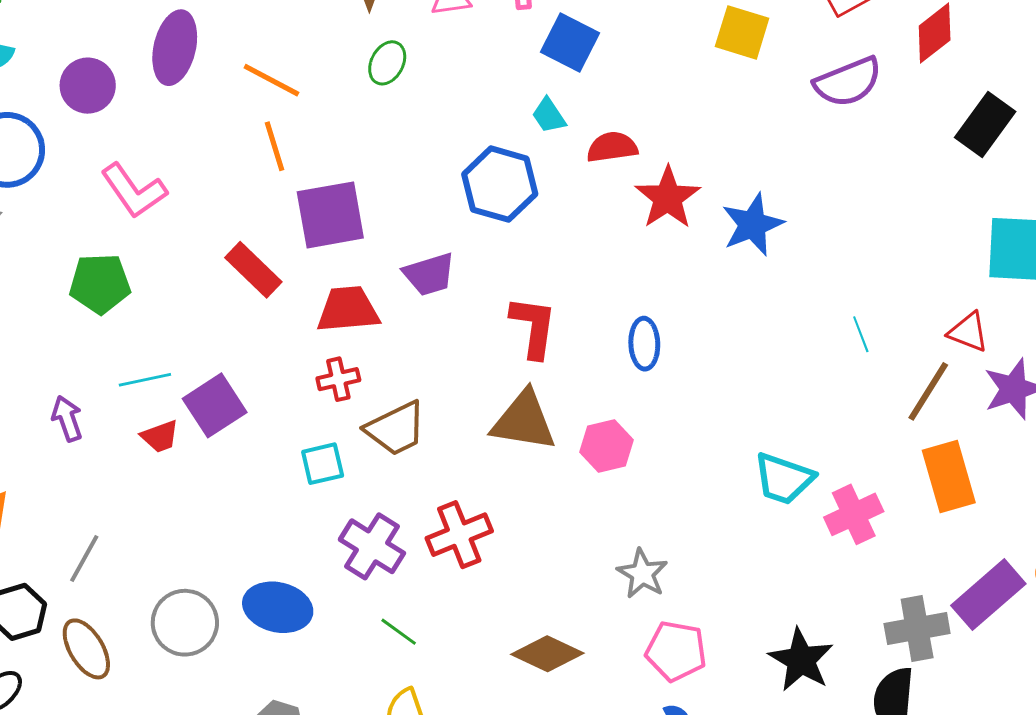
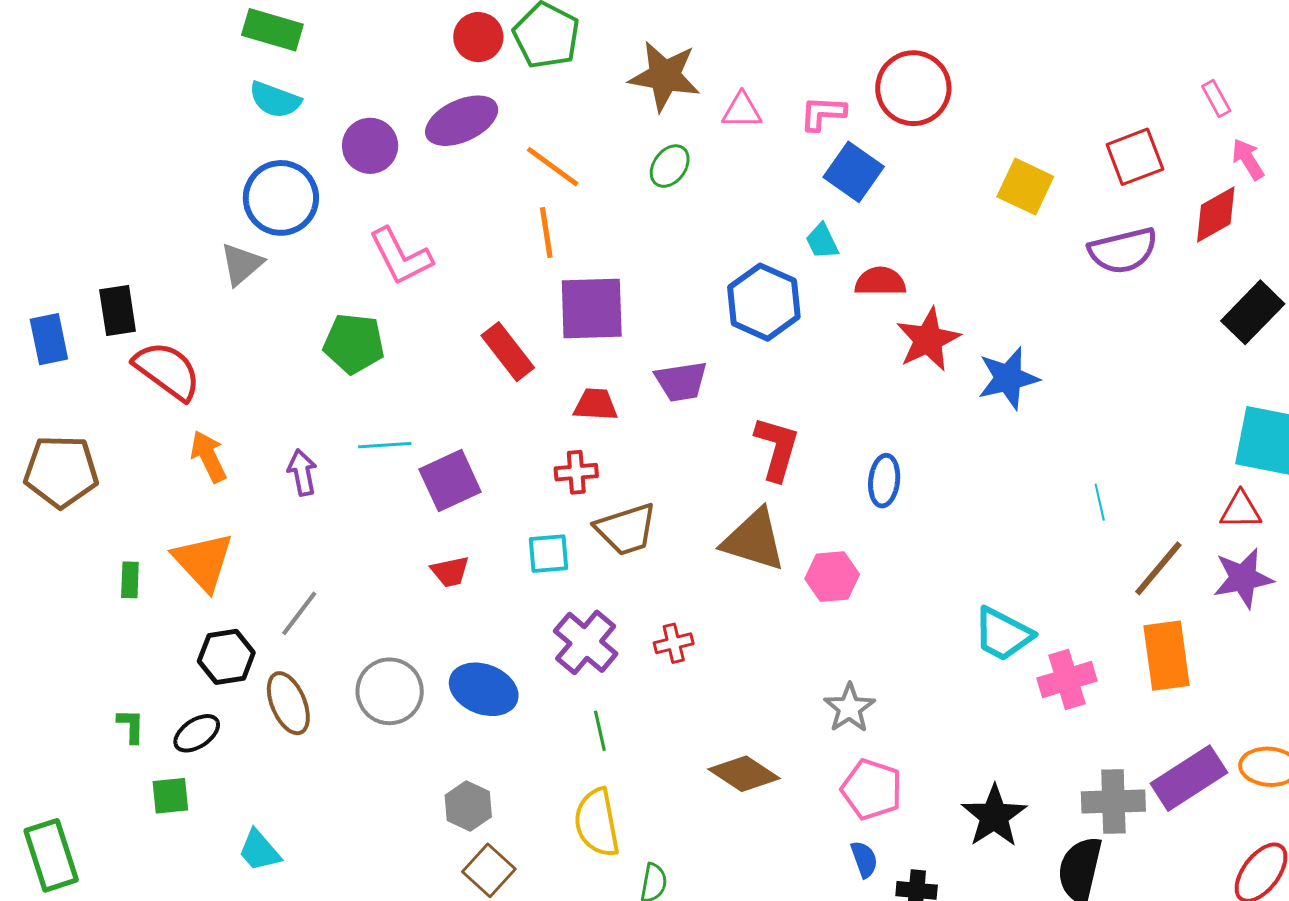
purple ellipse: (175, 48) -> (462, 121), turned 44
red trapezoid: (348, 309) -> (596, 405), size x0.7
red triangle: (968, 332) -> (1241, 510), moved, turned -30
red trapezoid: (160, 436) -> (450, 572), moved
red cross: (459, 535) -> (674, 643), size x0.6
green line: (399, 632) -> (600, 731), turned 33

